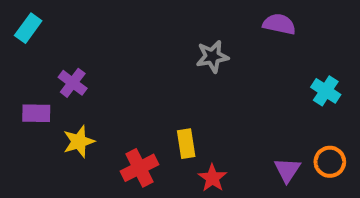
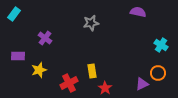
gray star: (212, 56) -> (91, 23), moved
purple cross: (73, 83) -> (45, 38), moved
orange circle: (330, 162) -> (158, 73), moved
purple triangle: (287, 170) -> (142, 84), turned 32

